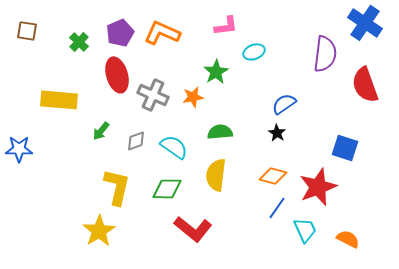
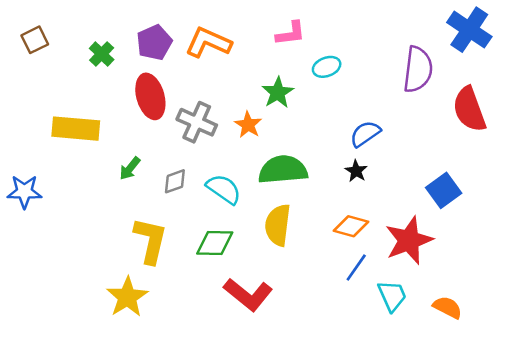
brown square: (27, 31) -> (35, 40), turned -35
orange star: (193, 97) -> (248, 125), turned -30
green semicircle: (220, 132) -> (283, 170), size x1.5
blue square: (345, 148) -> (444, 190), turned 36

